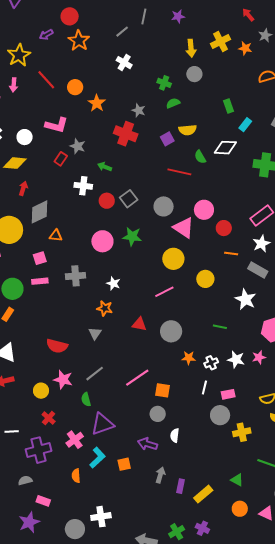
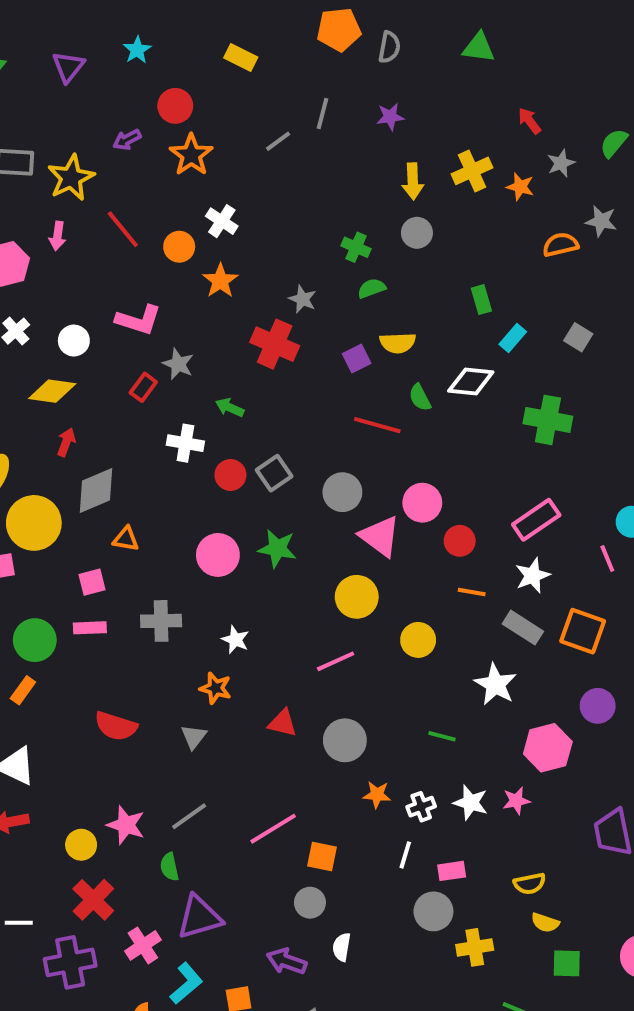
white cross: (124, 63) -> (222, 221), moved
red semicircle: (57, 346) -> (116, 726), moved
red cross: (49, 418) -> (93, 900), size x1.5

